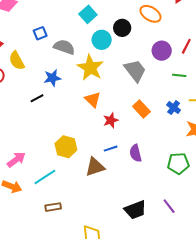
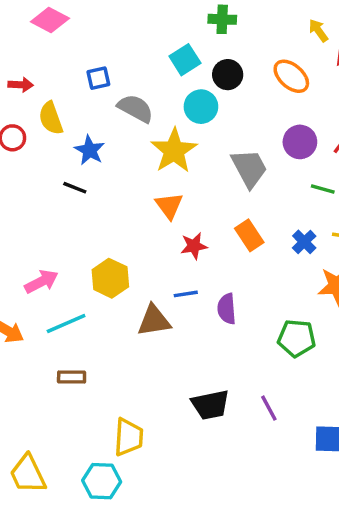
black circle: (122, 28) -> (228, 75), moved
blue star: (52, 78) -> (90, 150), moved, turned 30
black line: (37, 98) -> (75, 188), turned 40
pink arrow: (16, 160) -> (41, 282), moved

